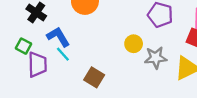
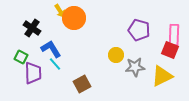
brown square: (94, 77) -> (82, 84), turned 30

